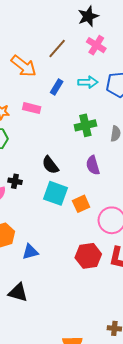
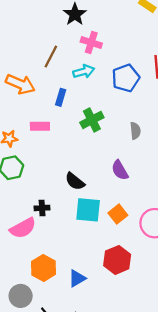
cyan arrow: (88, 82) -> (84, 71), moved
green cross: (85, 125) -> (92, 120), moved
red hexagon: (88, 256) -> (117, 260), moved

